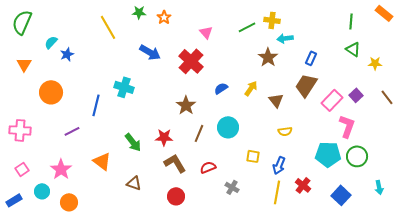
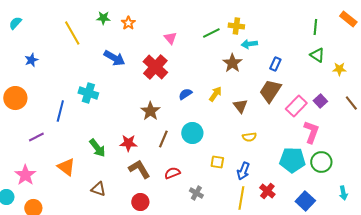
cyan semicircle: (51, 42) -> (15, 23), moved

